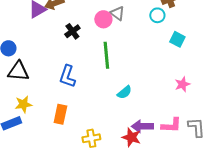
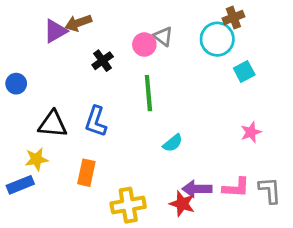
cyan circle: (157, 15) -> (217, 39), size x1.6
cyan square: (177, 39) -> (244, 72), turned 35
black triangle: (18, 71) -> (53, 124), moved
yellow cross: (91, 138) -> (128, 205), size x1.4

